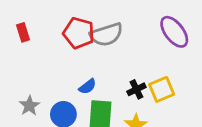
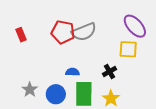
blue semicircle: (88, 87) -> (72, 72), turned -136
yellow square: (162, 89) -> (128, 49), moved, turned 30

